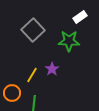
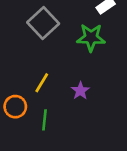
purple star: (52, 69) -> (80, 91), moved

